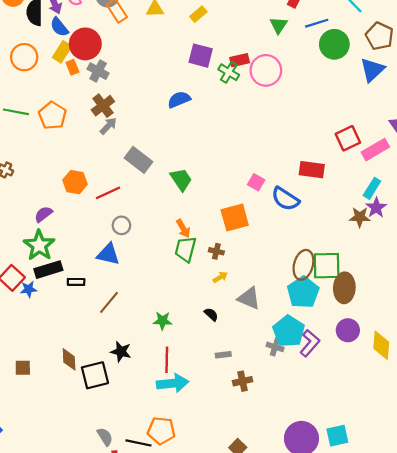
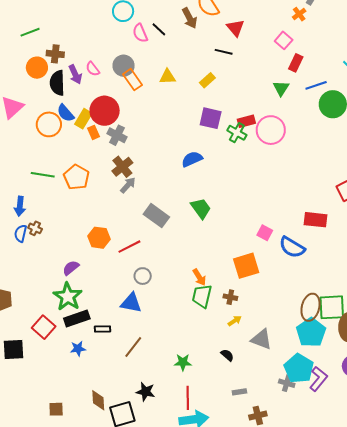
blue semicircle: (59, 27) -> (65, 113), moved
green trapezoid: (181, 179) -> (201, 208), moved
blue star: (29, 289) -> (78, 349), moved

